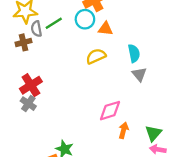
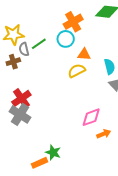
orange triangle: (106, 29) -> (84, 54), moved
gray cross: (28, 104) -> (20, 114), size x1.5
orange arrow: (124, 130) -> (104, 134), turned 56

